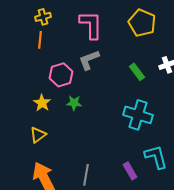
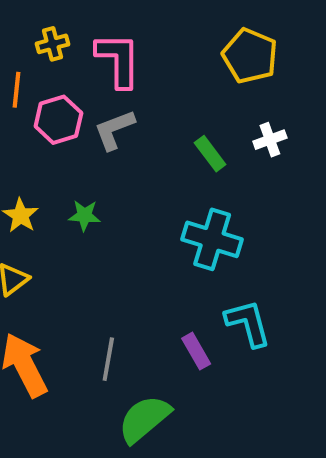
yellow cross: (43, 17) -> (52, 44), moved
yellow pentagon: (142, 23) -> (250, 56), moved
pink hexagon: (61, 75) -> (58, 120), moved

